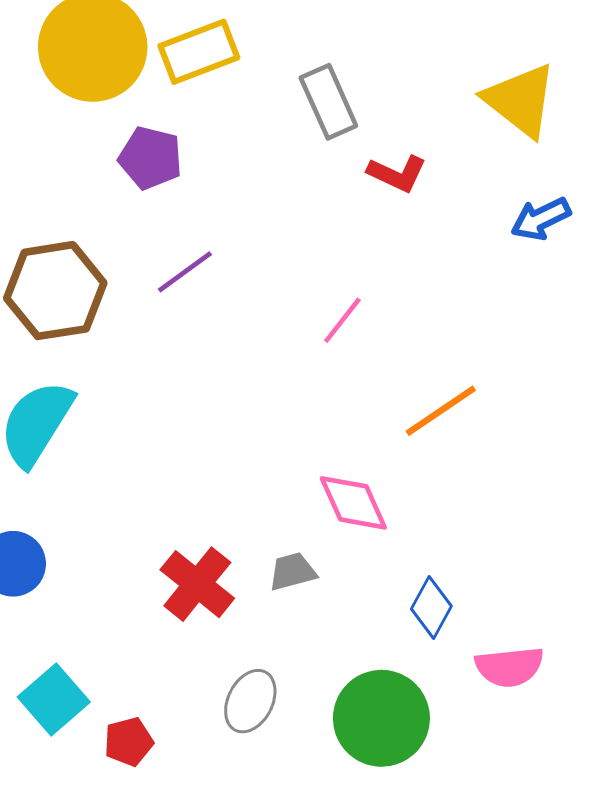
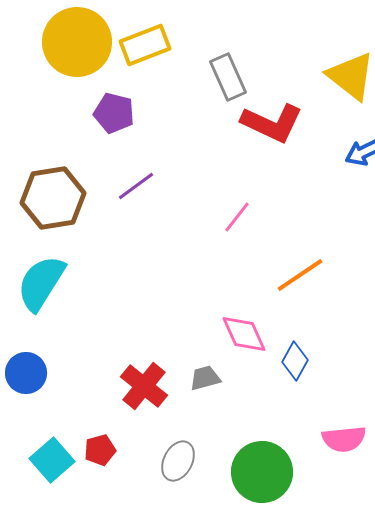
red L-shape: (397, 174) -> (272, 123), size x1.6
blue diamond: (431, 607) -> (295, 361), moved
red pentagon: (129, 742) -> (100, 450), moved

